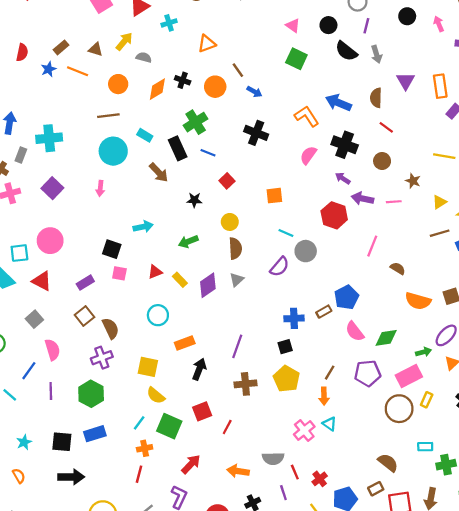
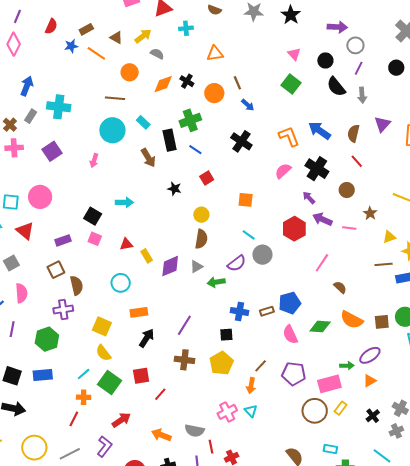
green arrow: (188, 242) -> (216, 282), moved
green diamond: (386, 338) -> (320, 326), moved

